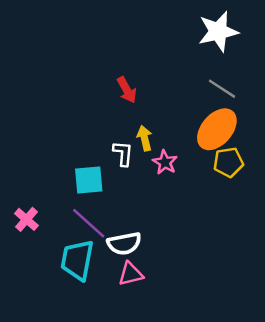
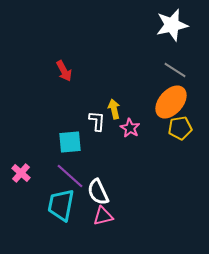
red arrow: (127, 90) -> (64, 71), moved
white semicircle: (124, 244) -> (98, 192), turned 76

